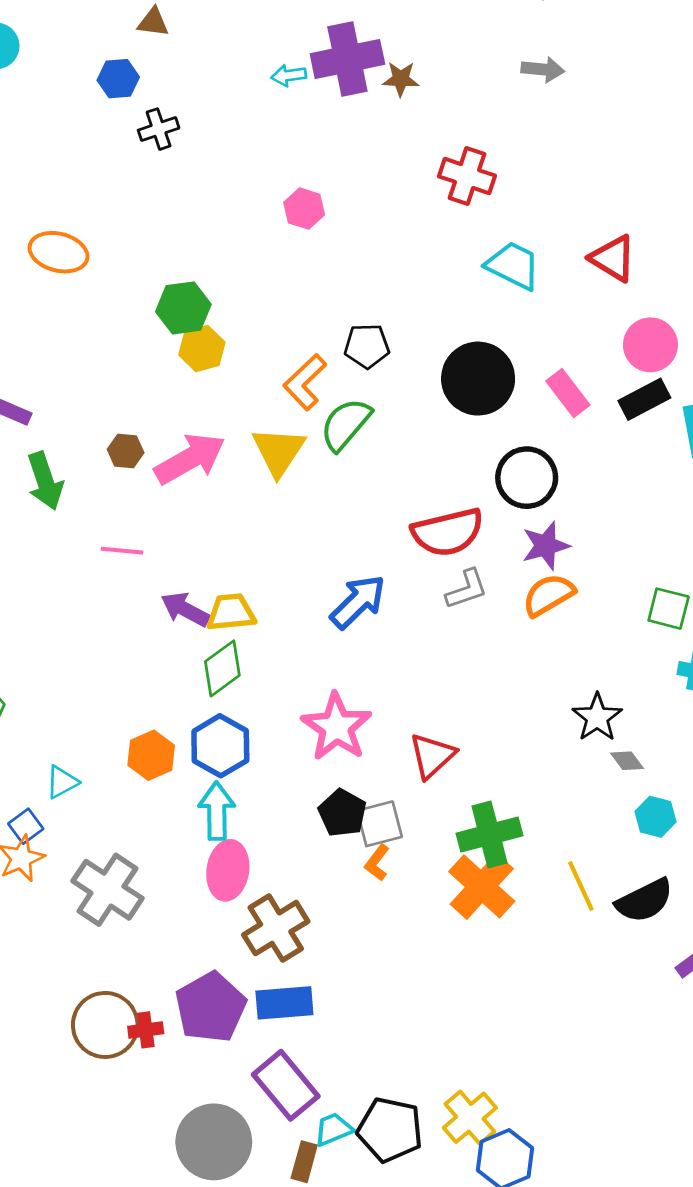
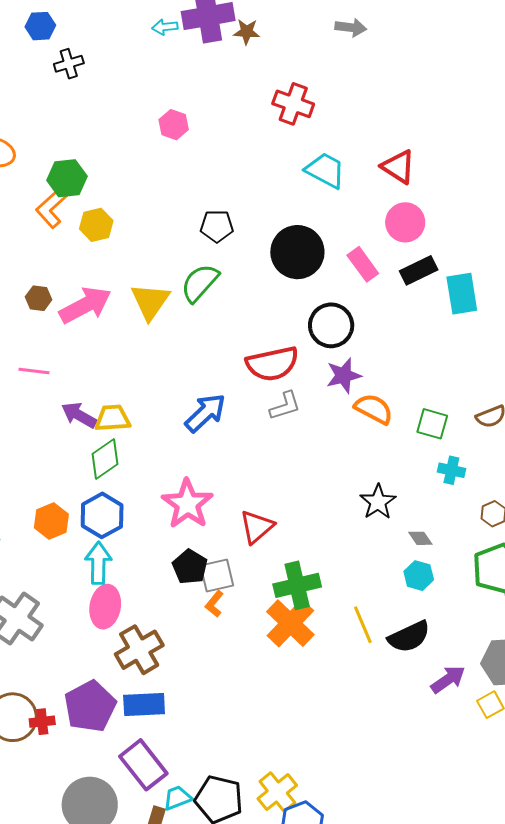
green hexagon: (183, 308) -> (67, 178), moved
pink circle: (650, 345) -> (405, 222), moved
orange L-shape: (305, 382) -> (52, 208), moved
orange semicircle: (549, 595) -> (374, 409), moved, turned 57
gray diamond: (627, 761) -> (420, 538), moved

